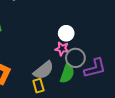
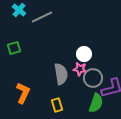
gray semicircle: (44, 70) -> (61, 74), moved, turned -60
green semicircle: (67, 73) -> (96, 103), moved

